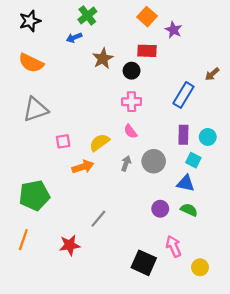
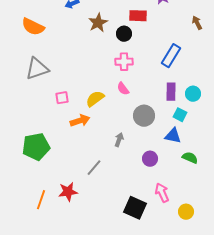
brown arrow: (212, 74) -> (197, 23), moved, turned 104
gray arrow: (126, 163) -> (119, 140), moved
green semicircle: (189, 210) -> (190, 158), moved
orange line: (23, 240) -> (41, 200), moved

